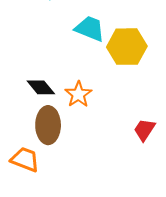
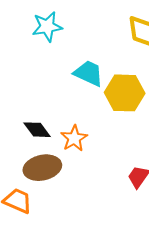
brown ellipse: (48, 125) -> (42, 168), turned 75

